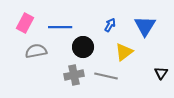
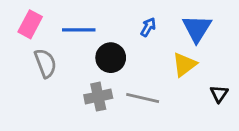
gray semicircle: (36, 51) -> (45, 63), turned 80
yellow triangle: (124, 52) -> (184, 65), moved

